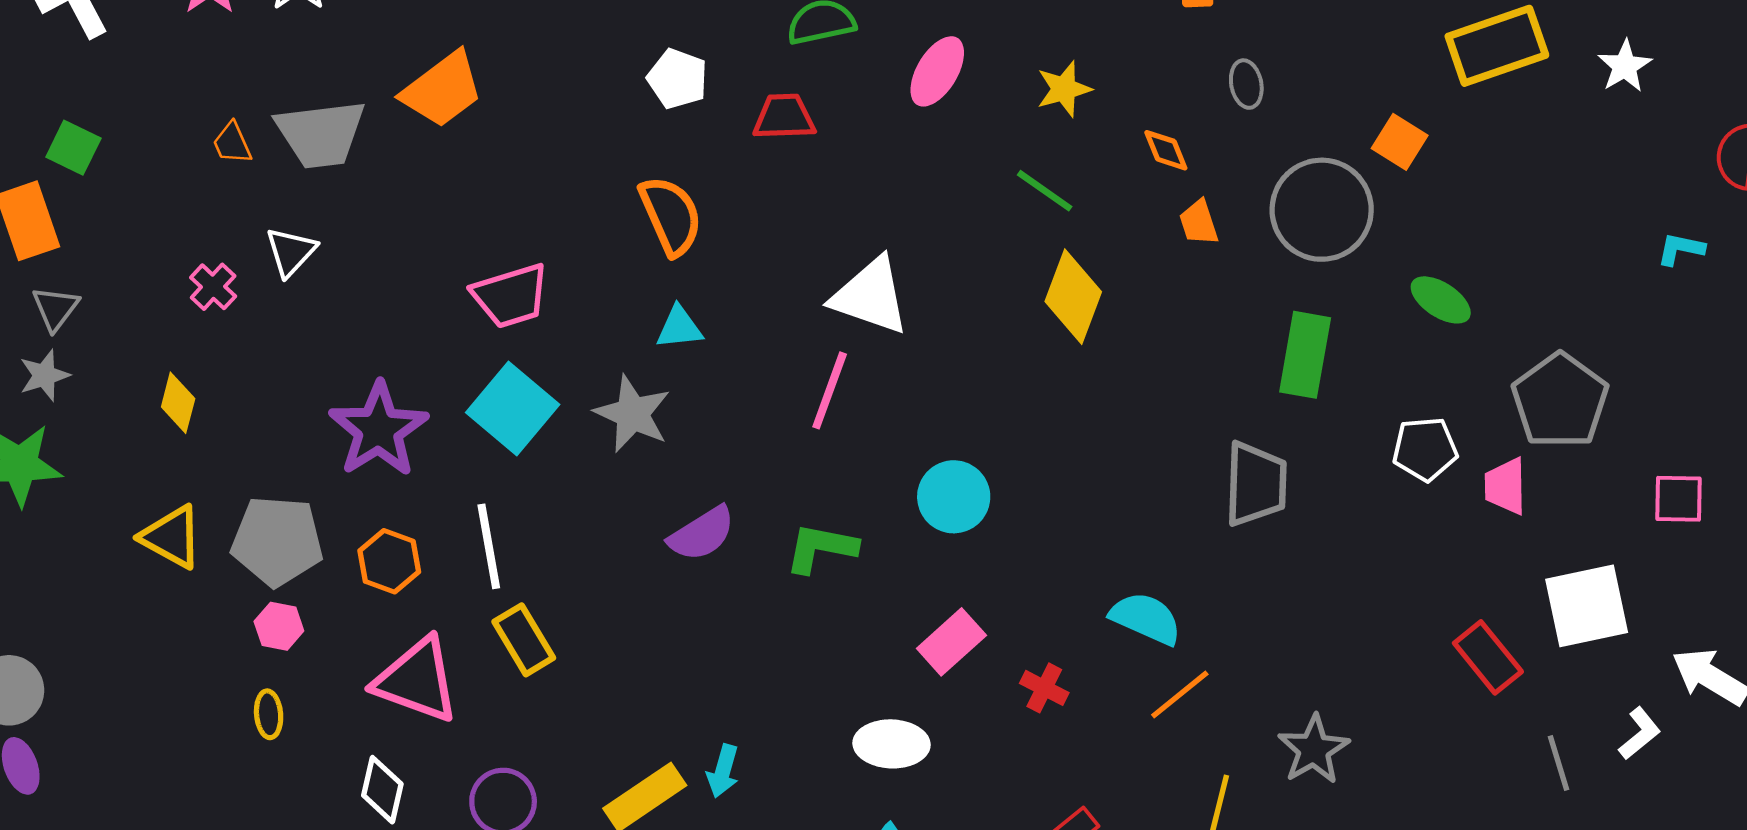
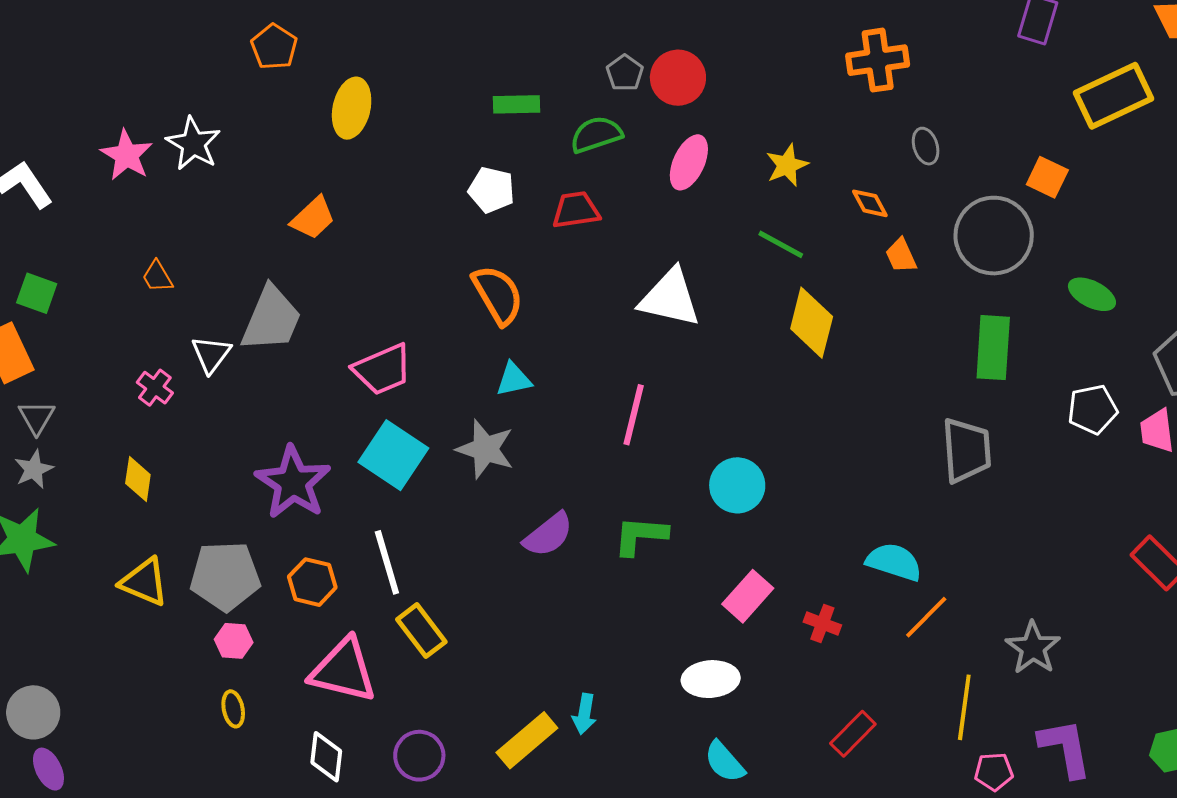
orange trapezoid: (442, 90) -> (313, 218), size x0.7
gray trapezoid: (321, 134) -> (271, 319), moved, turned -54
white triangle: (870, 296) -> (670, 298), moved

